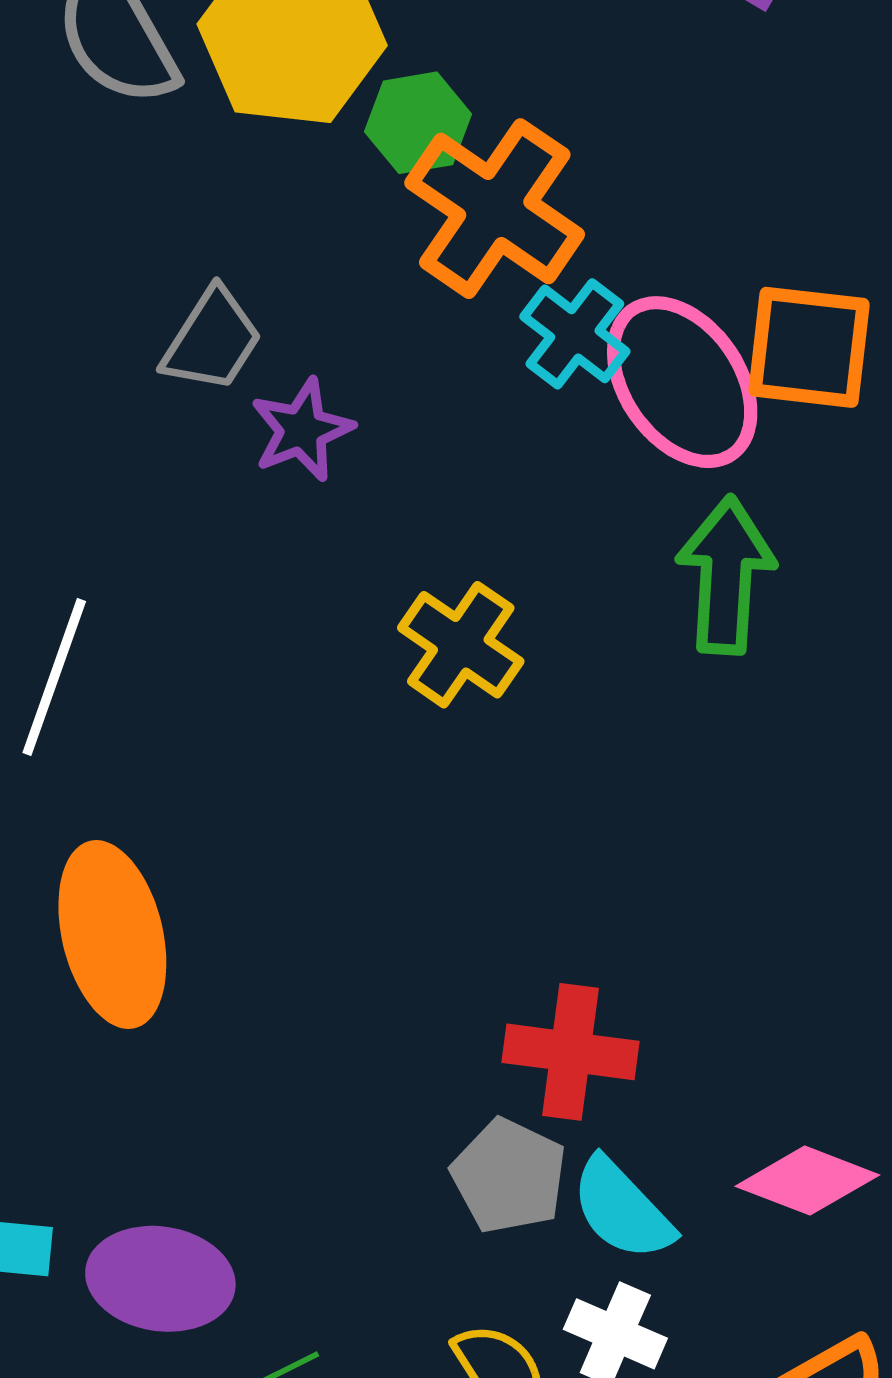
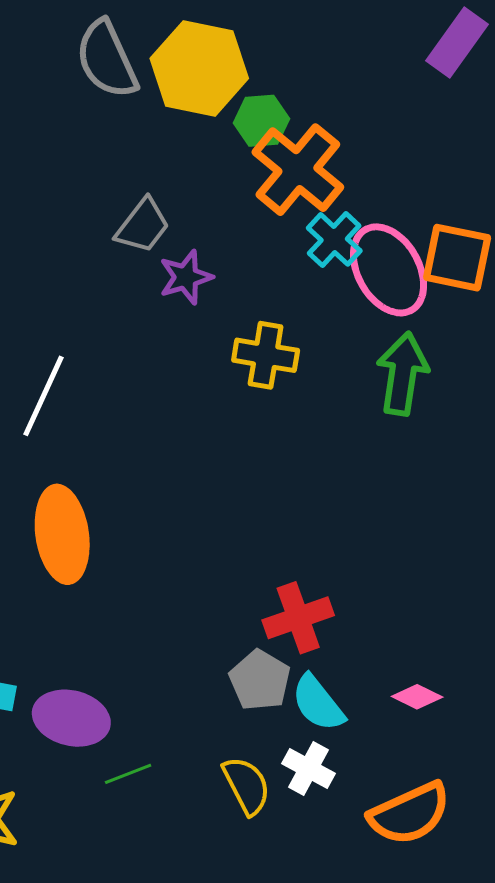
yellow cross: (461, 645) -> (266, 355), moved, turned -30
red cross: (571, 1052) -> (298, 618), turned -32
pink diamond: (807, 1181) -> (417, 697), size x0.7

